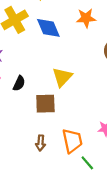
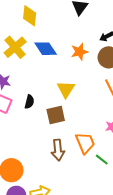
orange star: (86, 18) -> (79, 52), moved
brown arrow: (41, 143) -> (58, 150), size x1.5

